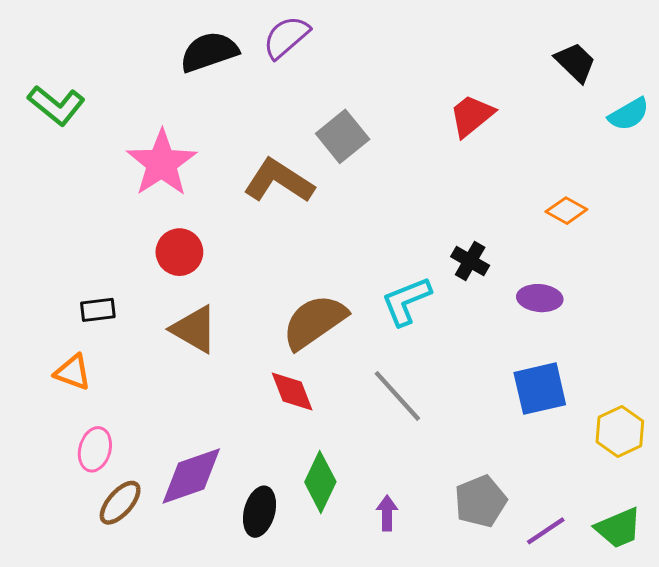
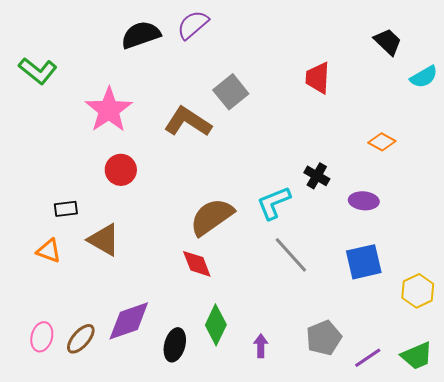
red trapezoid: (472, 116) -> (318, 78), turned -48
brown triangle: (194, 329) -> (104, 240), moved
gray line: (397, 396) -> (291, 255), moved
pink ellipse: (95, 449) -> (42, 337), moved

